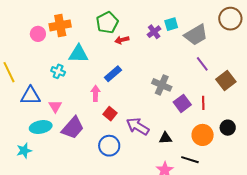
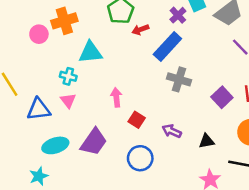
blue rectangle: (113, 74) -> (167, 46), moved, size x1.4
gray cross: (162, 85) -> (179, 79), moved
pink triangle: (55, 106) -> (68, 101), moved
purple arrow: (138, 126) -> (172, 131), size x0.7

